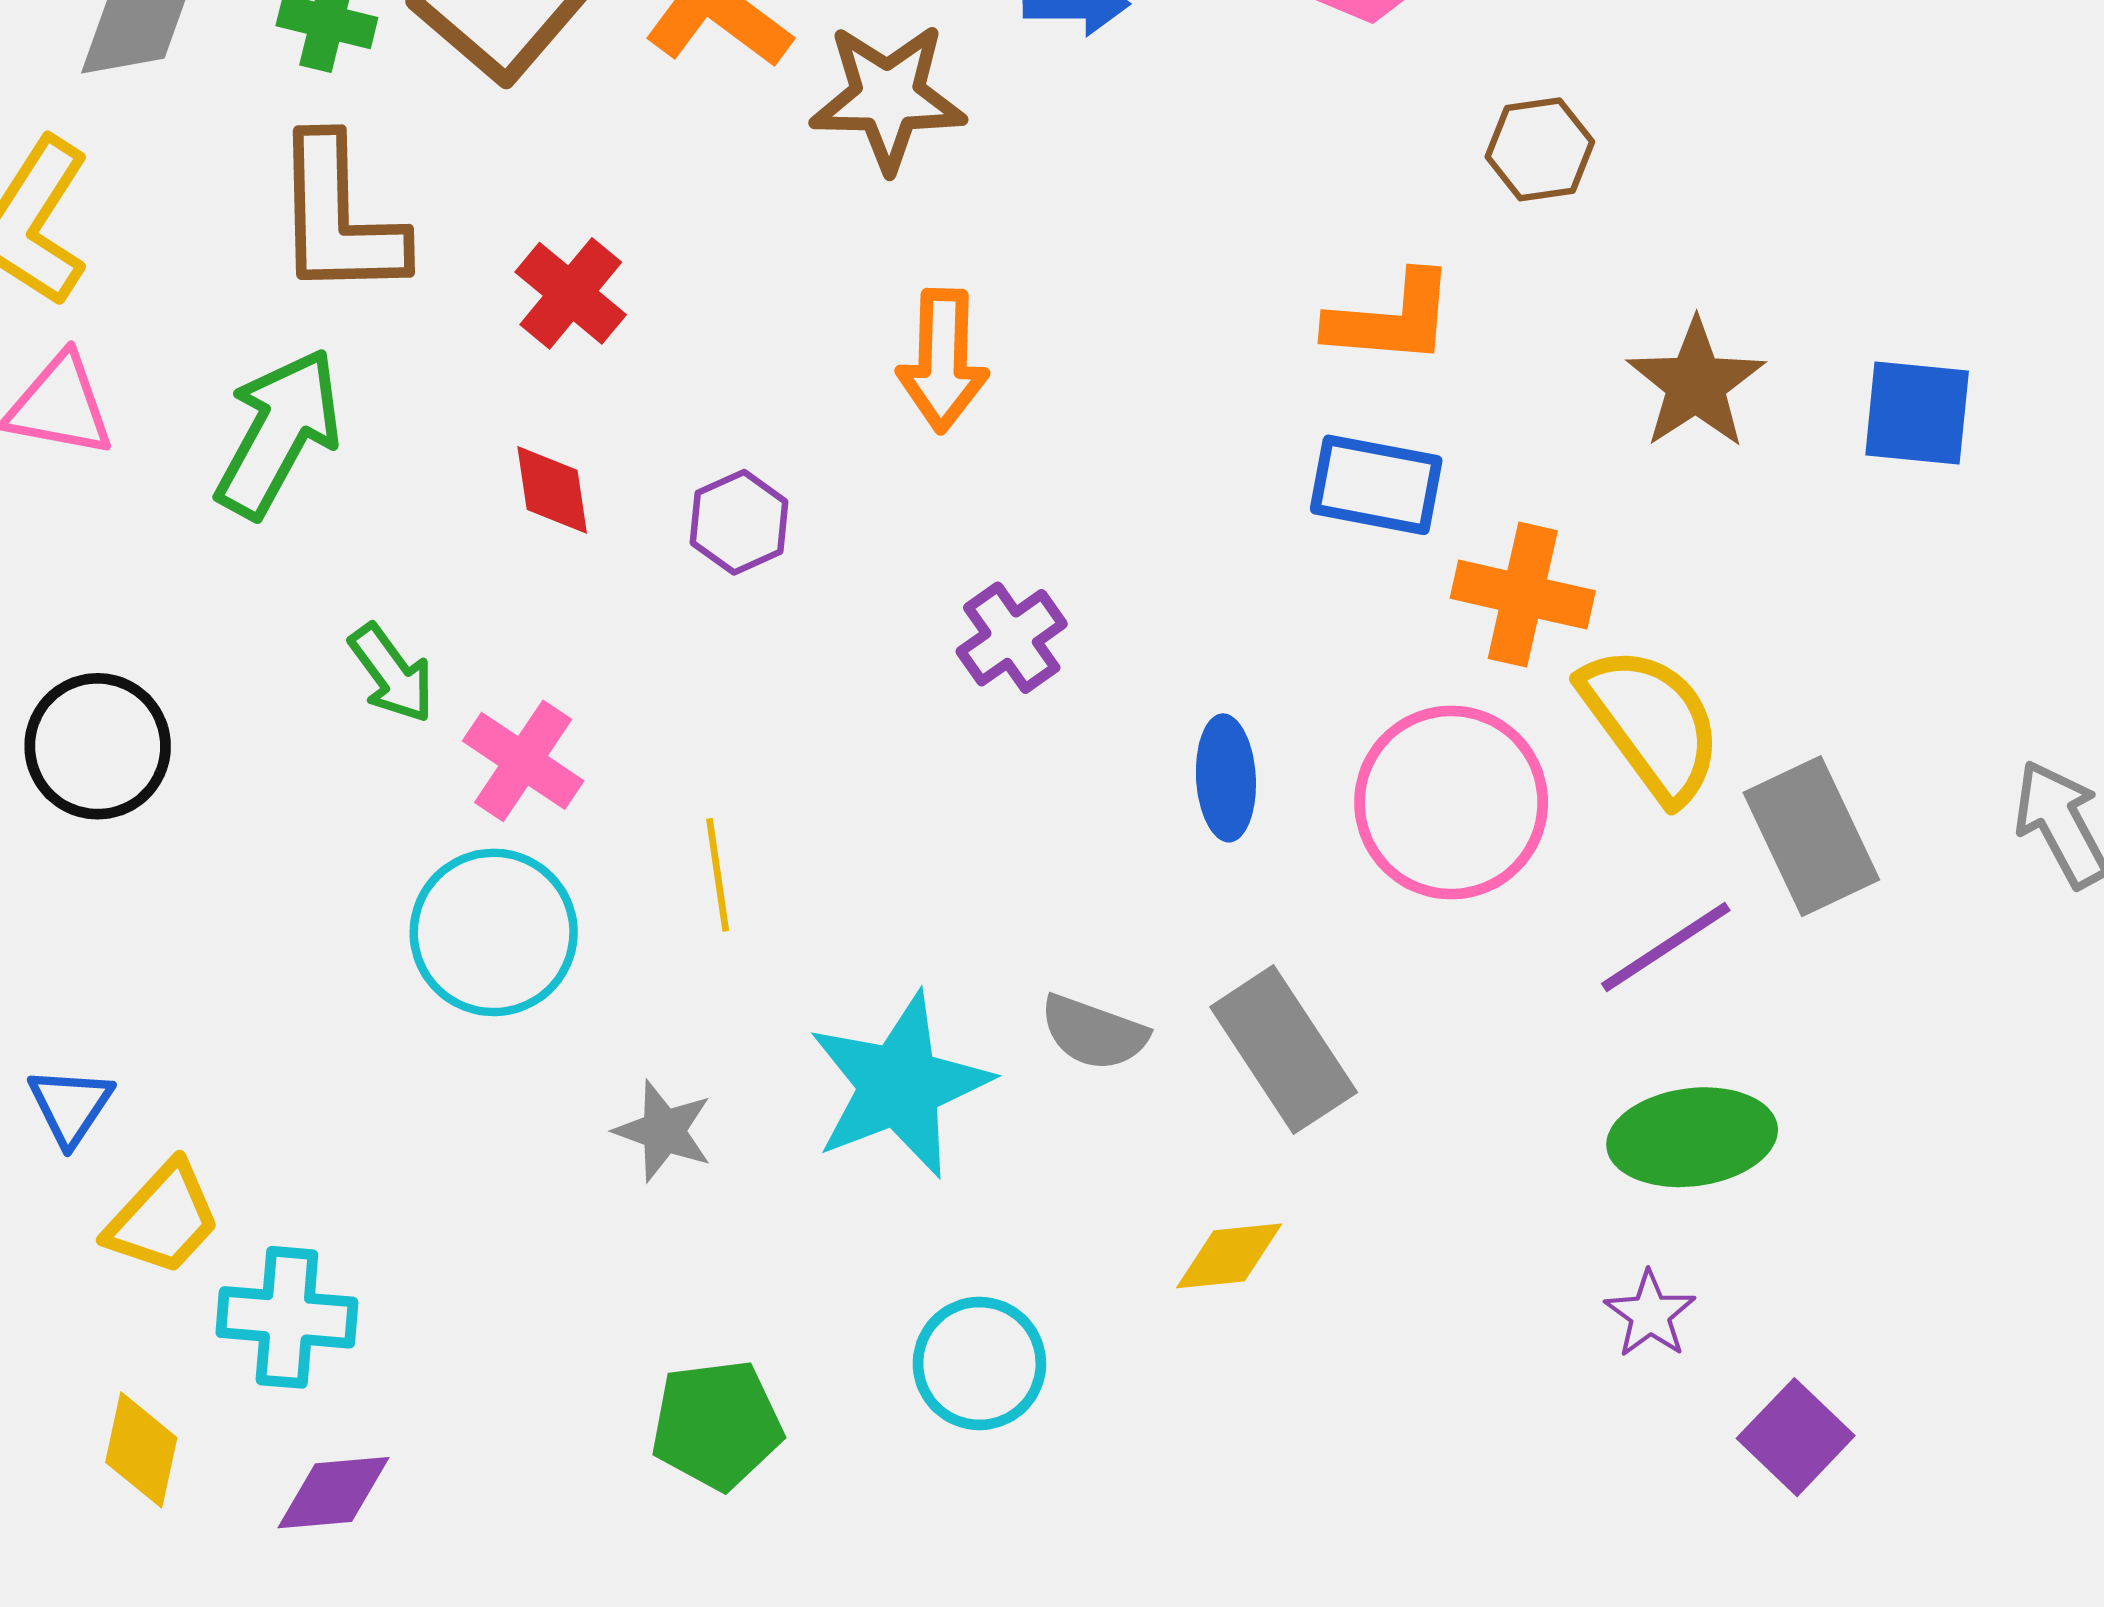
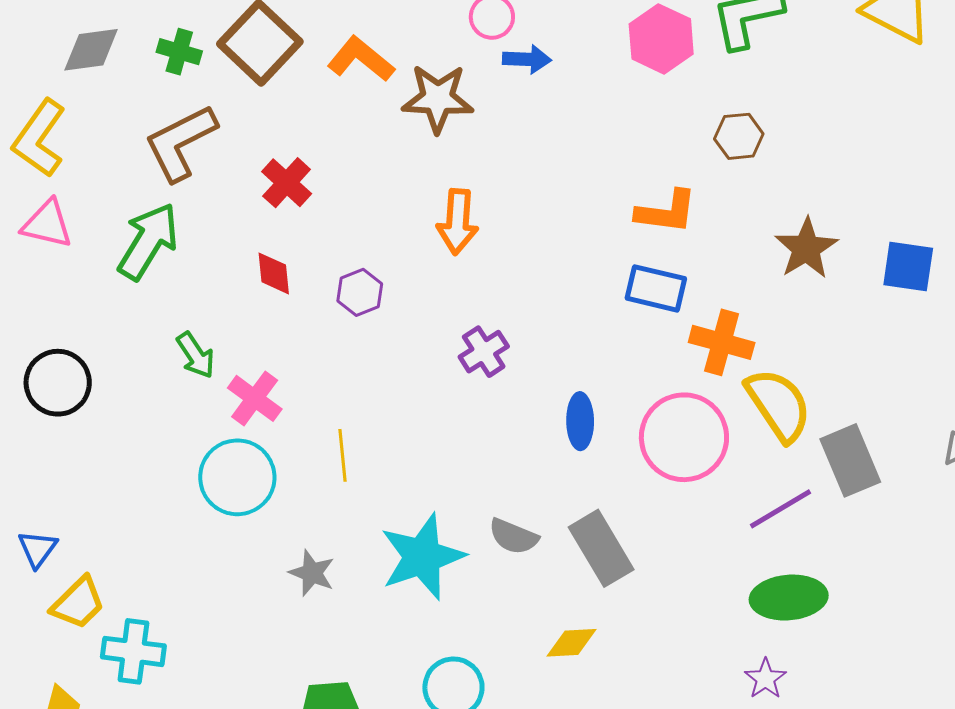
brown L-shape: (339, 217) -> (181, 143), turned 62

